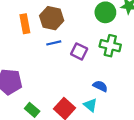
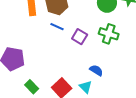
blue line: (54, 43) -> (57, 27), turned 32

